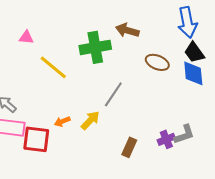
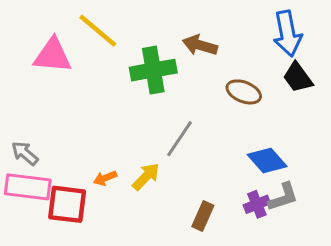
pink triangle: (26, 37) -> (53, 55), size x1.8
yellow line: (53, 67) -> (98, 31), moved
blue diamond: (193, 73) -> (267, 161), moved, turned -36

